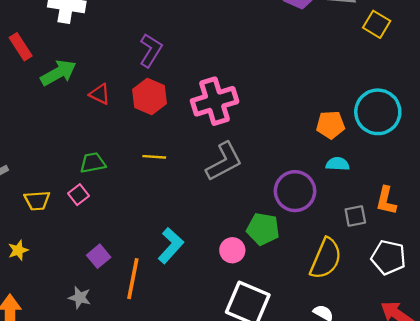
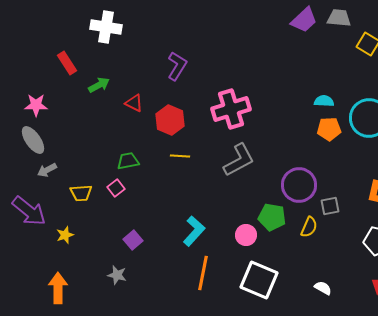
green arrow: (58, 73) -> (99, 85), size x0.7
red hexagon: (149, 96) -> (170, 120), moved
cyan semicircle: (338, 164) -> (324, 101), moved
gray square: (355, 216) -> (330, 206), moved
yellow semicircle: (326, 259) -> (309, 227), moved, size x0.6
orange line: (133, 279) -> (203, 273), moved

